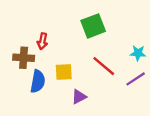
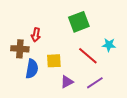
cyan star: (138, 53) -> (109, 45), moved
purple line: (136, 79) -> (95, 83), moved

